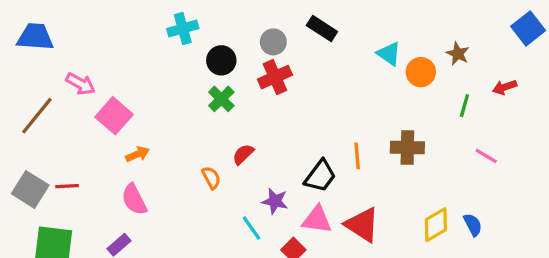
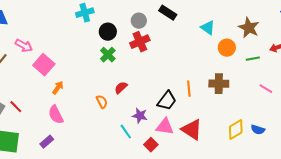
brown star: (458, 54) -> (249, 28), size x1.5
orange circle: (421, 72) -> (227, 48), moved
green line: (464, 106) -> (253, 59), turned 64
orange arrow: (137, 154) -> (58, 88), turned -32
red line: (67, 186) -> (16, 107), turned 48
blue semicircle: (473, 225) -> (258, 130), turned 136

